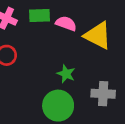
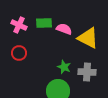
gray cross: (103, 94) -> (87, 72), moved

